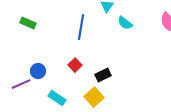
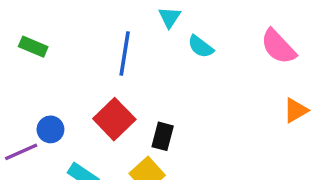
red square: (75, 65) -> (114, 119), size x1.6
black rectangle: (103, 75) -> (163, 136), turned -49

